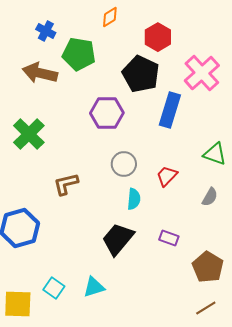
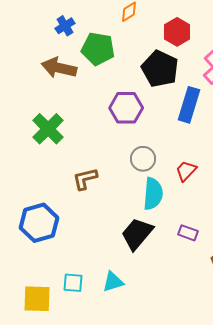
blue cross: (46, 31) -> (65, 26), turned 30
cyan semicircle: (134, 199) -> (153, 194), size x1.5
cyan square: (54, 288) -> (73, 283), turned -30

